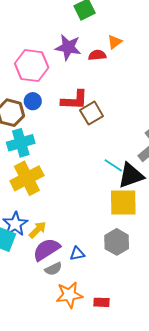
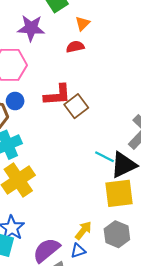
orange triangle: (115, 42) -> (83, 23), moved
purple star: (68, 47) -> (31, 28), moved
yellow arrow: (38, 230) -> (83, 230), moved

